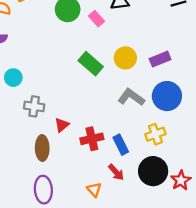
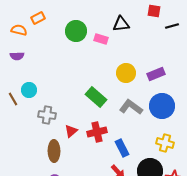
pink rectangle: (96, 19) -> (101, 39), turned -32
green rectangle: (91, 64) -> (96, 97), moved
yellow cross: (155, 134) -> (165, 143), moved, turned 36
red cross: (92, 139) -> (97, 132), moved

